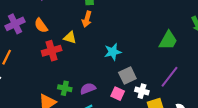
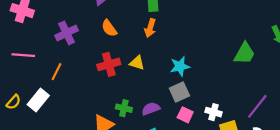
orange semicircle: (41, 25) -> (109, 28), moved
yellow triangle: (70, 37) -> (137, 63), moved
gray square: (127, 75) -> (179, 92), moved
purple line: (169, 77) -> (257, 106), moved

